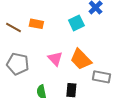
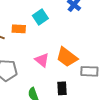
cyan square: (76, 23) -> (40, 17), moved

